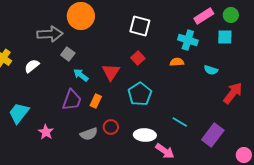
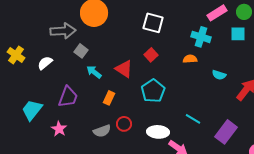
cyan semicircle: (211, 70) -> (219, 75), moved
red triangle: (111, 72) -> (124, 69), turned -30
purple trapezoid: (72, 100) -> (68, 97), moved

